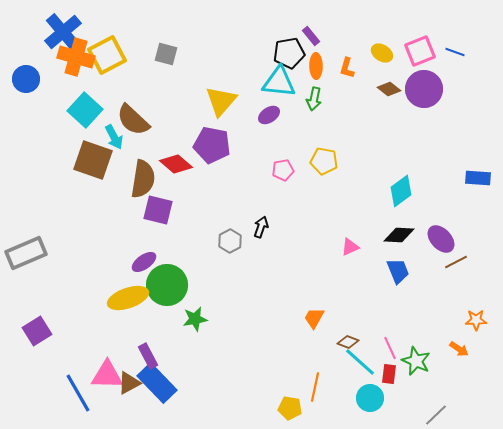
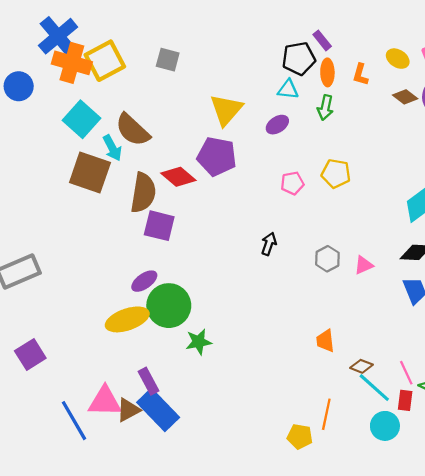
cyan triangle: (279, 82) -> (288, 89), size x0.6
gray hexagon: (230, 241) -> (327, 259), moved
orange trapezoid: (314, 318) -> (325, 341), turned -35

